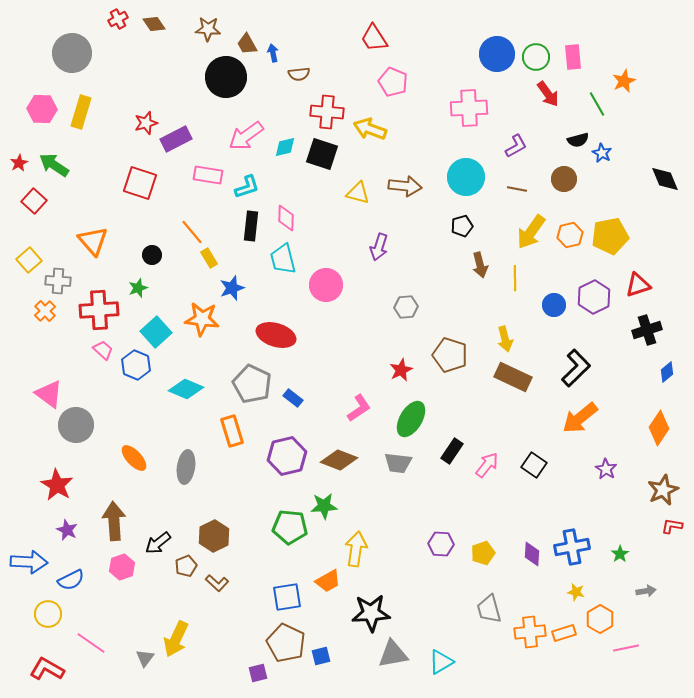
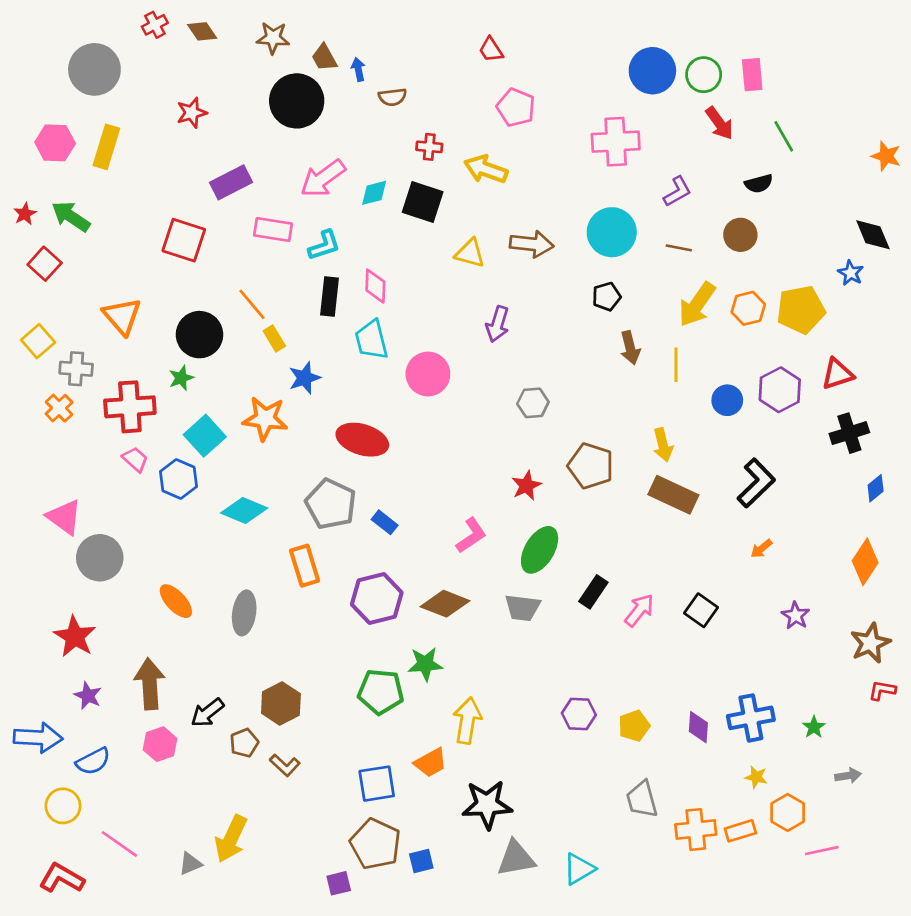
red trapezoid: (374, 38) -> (491, 50), size x0.7
orange star: (624, 81) -> (886, 156), moved, turned -30
red cross: (327, 112) -> (429, 147), size x0.6
red star: (146, 123) -> (192, 113), moved
blue star: (602, 153) -> (851, 273), moved
black circle: (152, 255) -> (200, 335), size x1.8
orange arrow: (580, 418) -> (761, 549), size x0.5
gray triangle: (145, 658) -> (190, 864), turned 30

